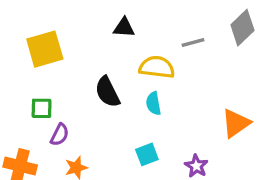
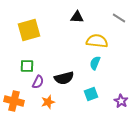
gray line: (193, 42) -> (119, 18), moved, turned 48
black semicircle: (107, 92) -> (64, 78), moved, turned -78
cyan semicircle: (154, 103) -> (95, 63), turned 32

